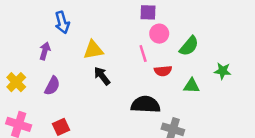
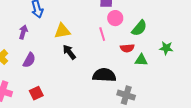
red semicircle: (163, 71) -> (127, 48), moved

